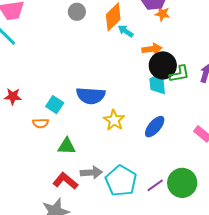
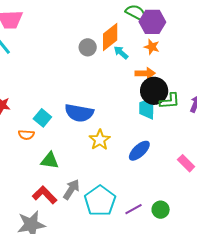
gray circle: (77, 12) -> (88, 47), moved
orange star: (162, 14) -> (152, 47), moved
gray arrow: (91, 173) -> (71, 189), turned -60
green circle: (182, 183) -> (161, 210), size x0.6

